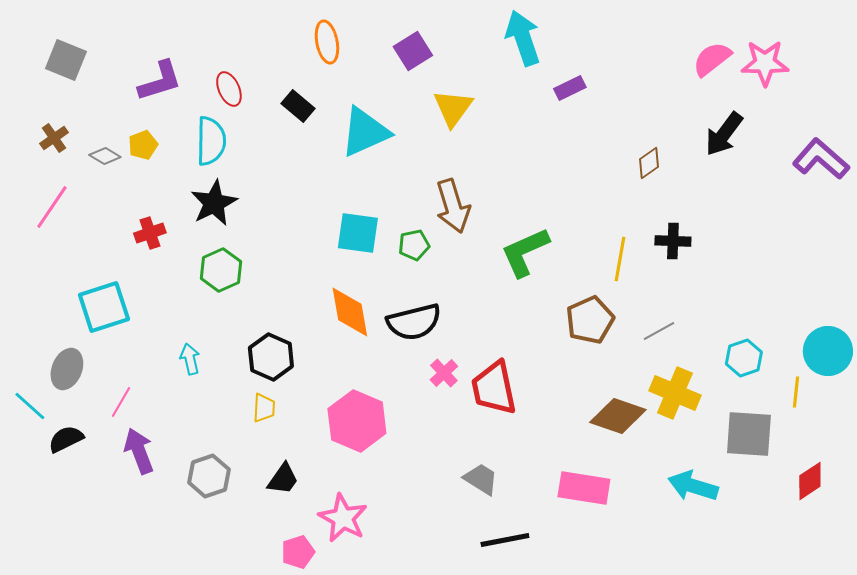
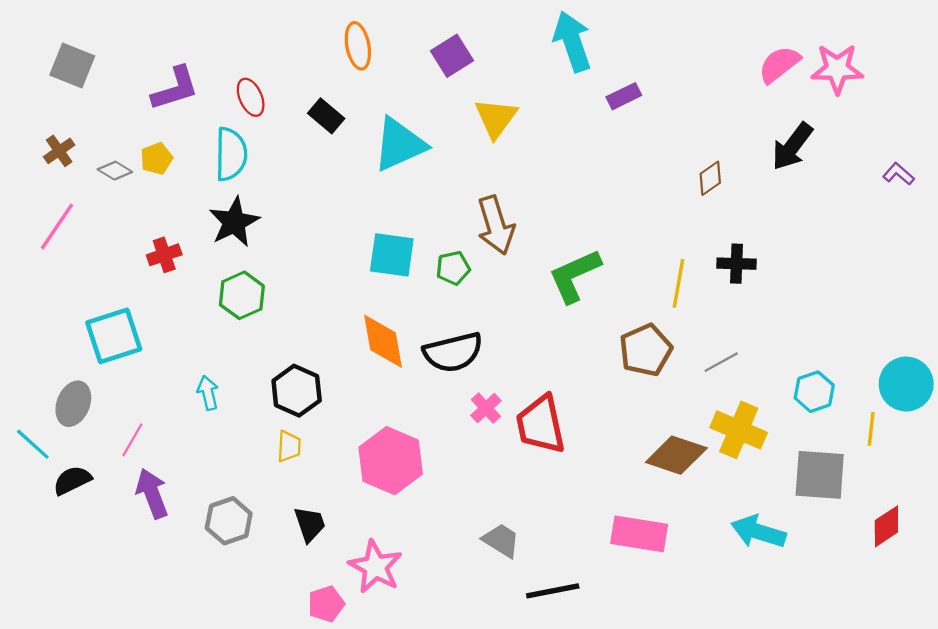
purple L-shape: (821, 159) -> (898, 174), size x0.5
black trapezoid: (283, 479) -> (310, 524), turned -54
gray trapezoid: (481, 479) -> (501, 540), moved

